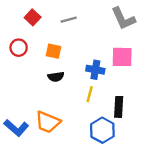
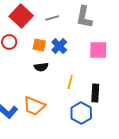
red square: (33, 17) -> (21, 16), size x1.6
gray L-shape: (123, 19) -> (84, 17), moved, turned 35
blue cross: (95, 70) -> (59, 46), moved, turned 35

